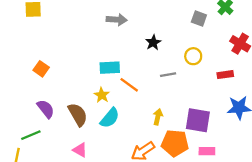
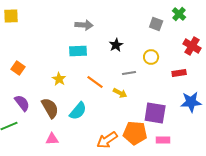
cyan rectangle: (110, 68) -> (78, 51), moved
yellow star: (102, 95) -> (59, 79), moved
yellow arrow: (158, 117) -> (120, 93), moved, turned 104
pink triangle: (80, 150) -> (52, 139), turned -32

